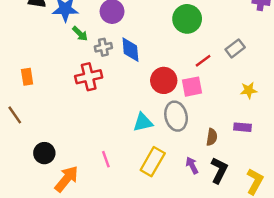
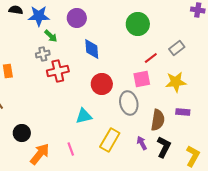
gray cross: (103, 47) -> (43, 54), moved
red circle: (164, 80) -> (102, 84), moved
yellow star: (249, 90) -> (176, 82), moved, size x1.5
cyan triangle: (143, 122) -> (84, 116), moved
brown semicircle: (212, 137) -> (158, 120), size x1.5
pink line: (106, 159) -> (71, 149), moved

